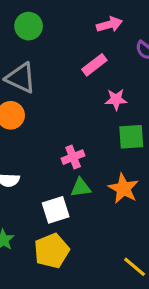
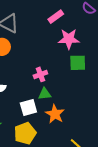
pink star: (116, 99) -> (69, 39), size x1.5
orange star: (123, 189) -> (55, 114), moved

